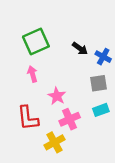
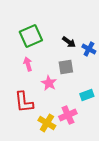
gray square: (99, 83) -> (66, 67), moved
pink cross: (70, 119) -> (68, 115), moved
yellow cross: (54, 142) -> (47, 123), turned -30

